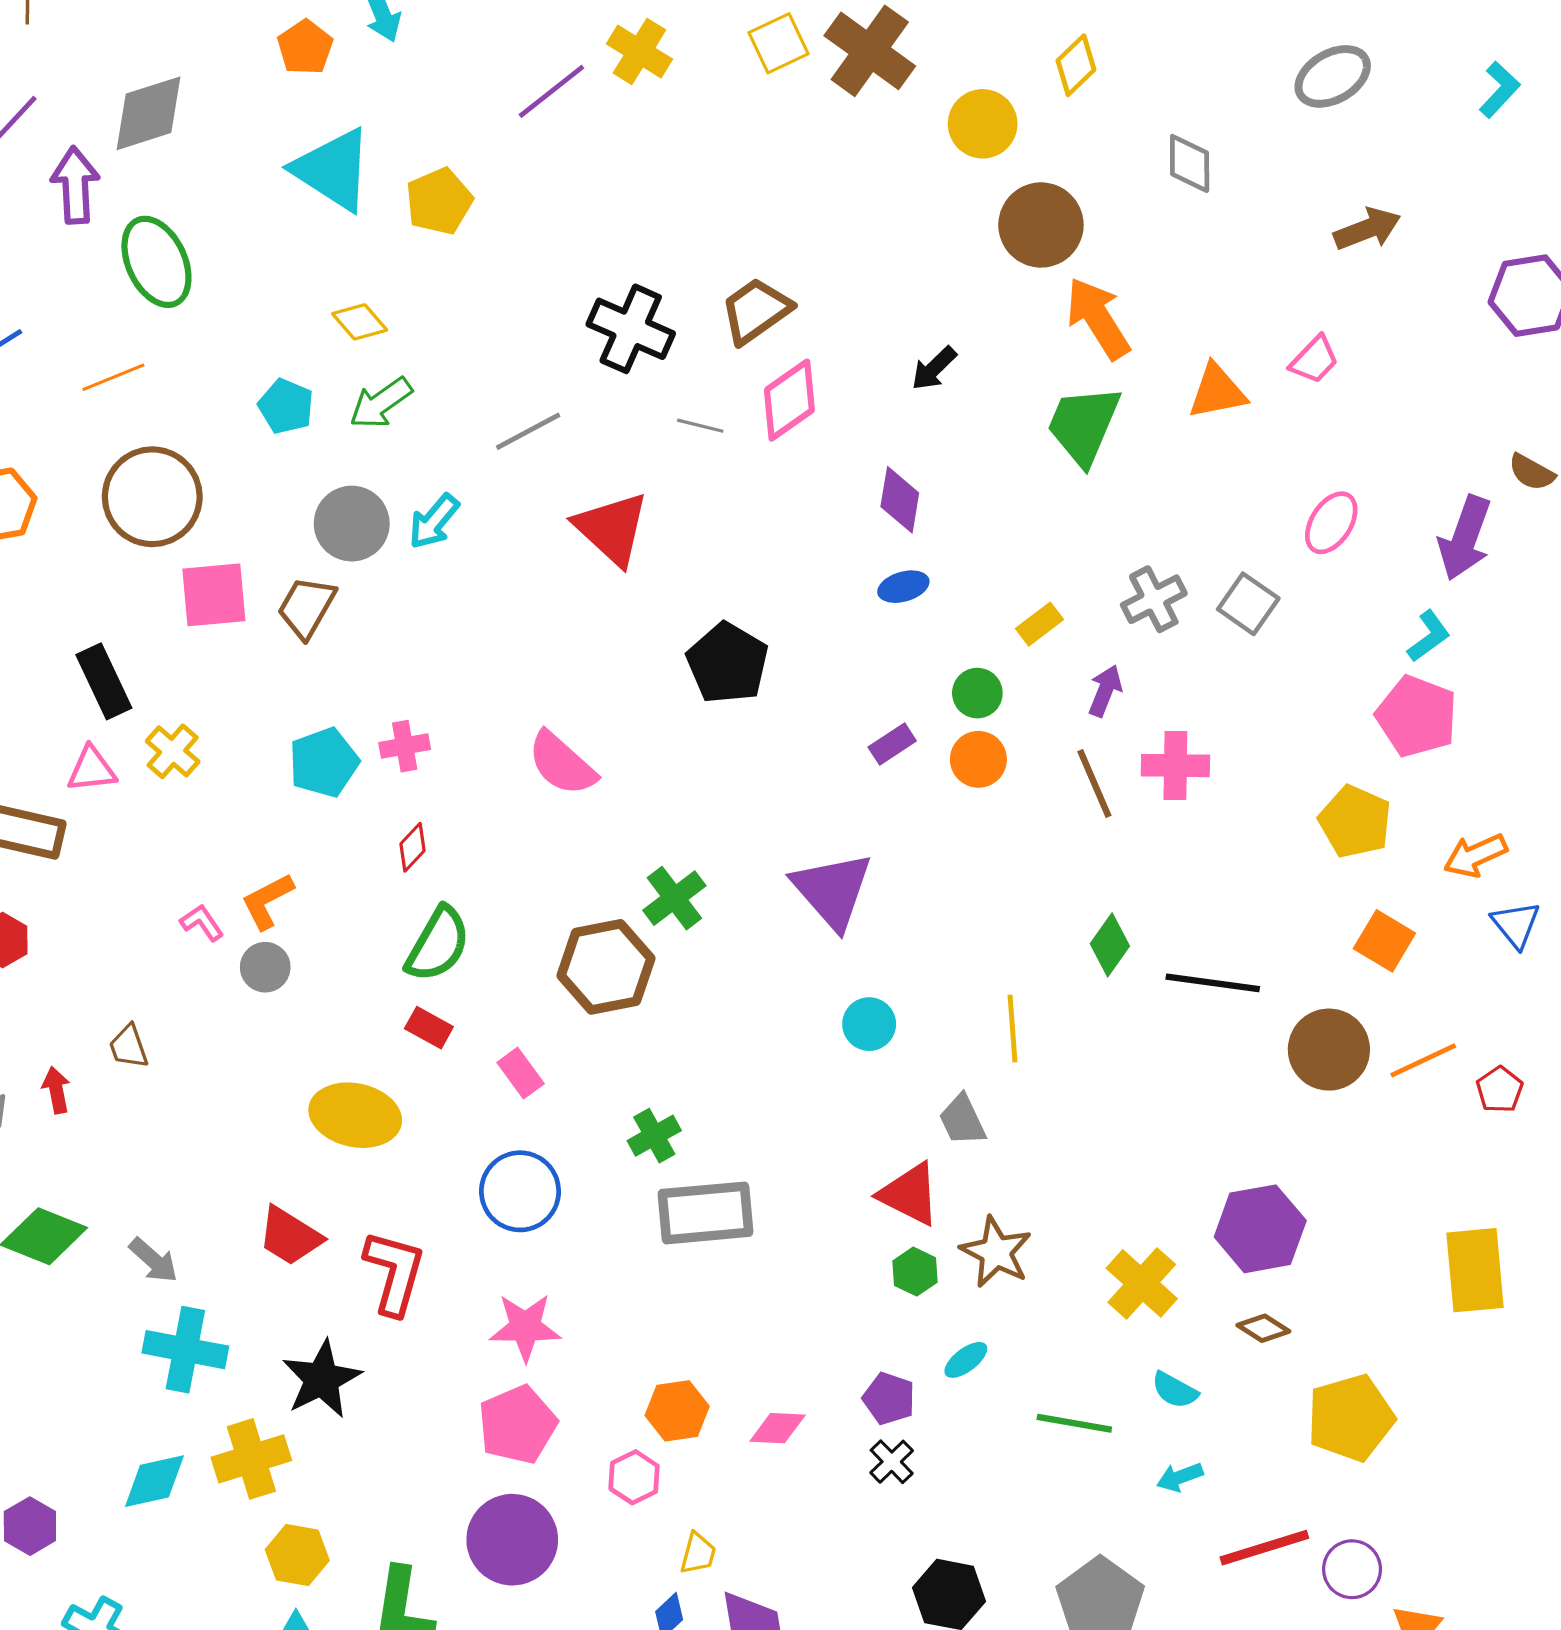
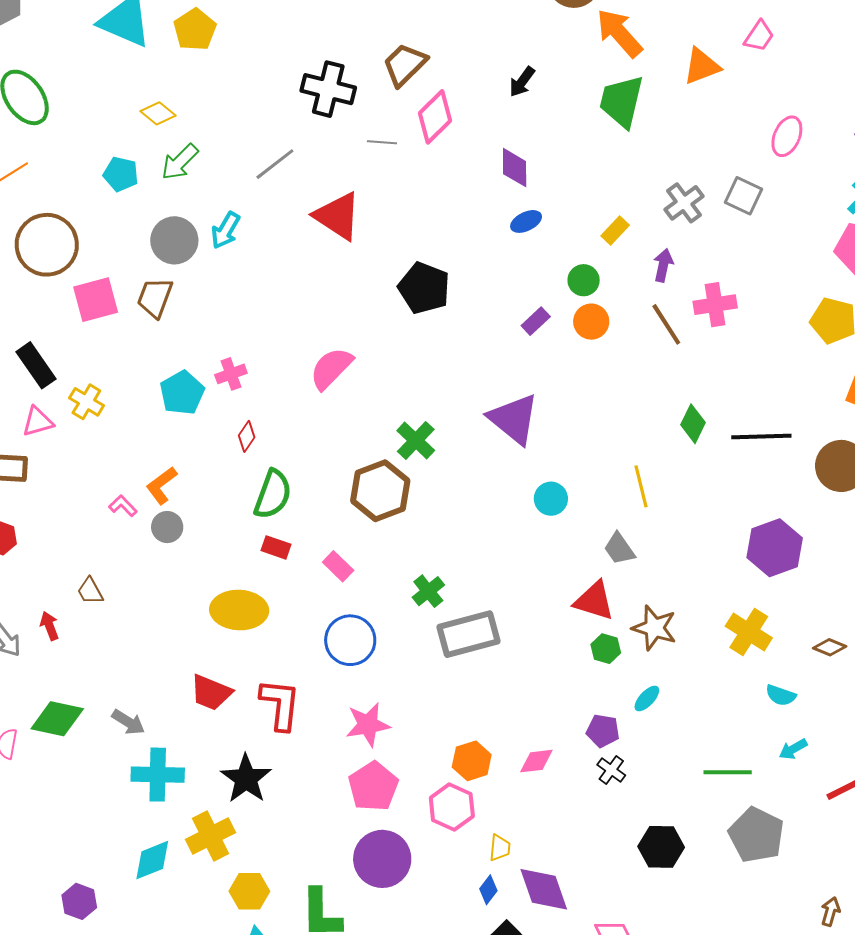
pink semicircle: (562, 764) -> (331, 368), turned 102
purple hexagon: (1260, 1229) -> (775, 548), moved
green line: (1074, 1423) -> (728, 772), moved
pink hexagon: (634, 1477) -> (452, 807), size x1.4

